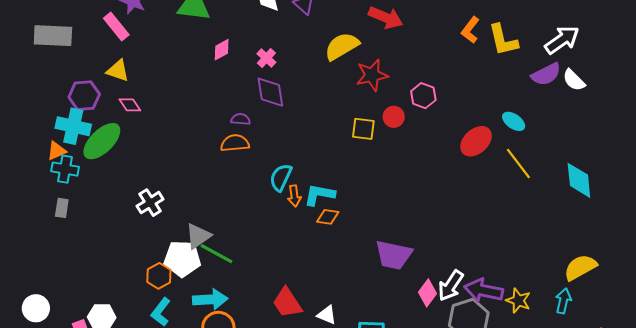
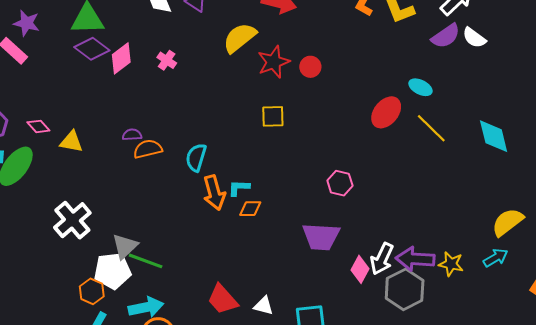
pink diamond: (222, 50) -> (121, 58), size x1.4
yellow triangle: (118, 71) -> (71, 142), moved
purple diamond: (270, 92) -> (92, 49), moved, turned -36
pink hexagon: (423, 96) -> (340, 183), moved
red circle: (394, 117) -> (310, 67), moved
purple semicircle: (241, 119) -> (132, 135), moved
cyan semicircle: (281, 177) -> (196, 158), moved
cyan L-shape: (319, 195) -> (239, 188), size x0.7
orange arrow: (294, 196) -> (214, 193), size x1.6
white cross: (150, 203) -> (72, 220), size x1.4
cyan arrow: (563, 301) -> (496, 258), turned 55

